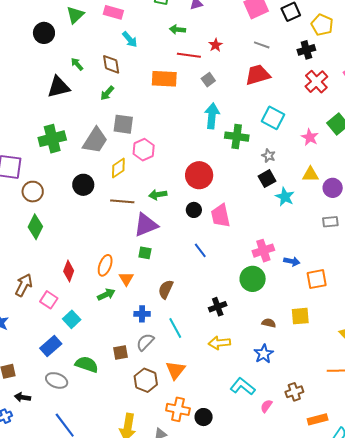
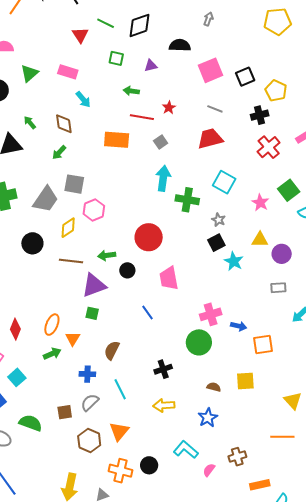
black circle: (194, 210) -> (127, 270), moved
black circle: (204, 417) -> (149, 465), moved

